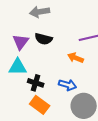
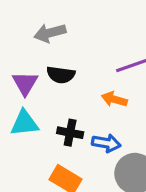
black cross: (36, 83) -> (70, 133), moved

